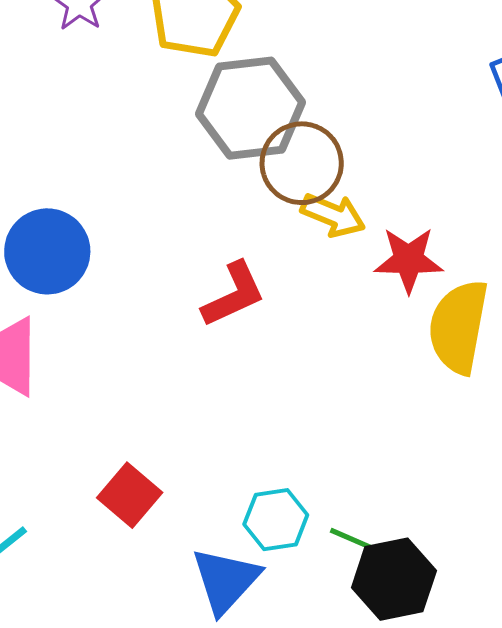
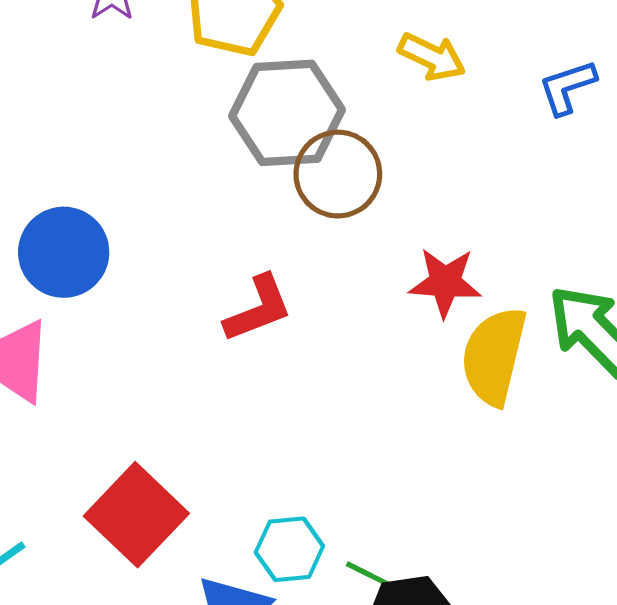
yellow arrow: (333, 215) -> (432, 57), moved
red square: (130, 495) -> (136, 515), size x1.5

